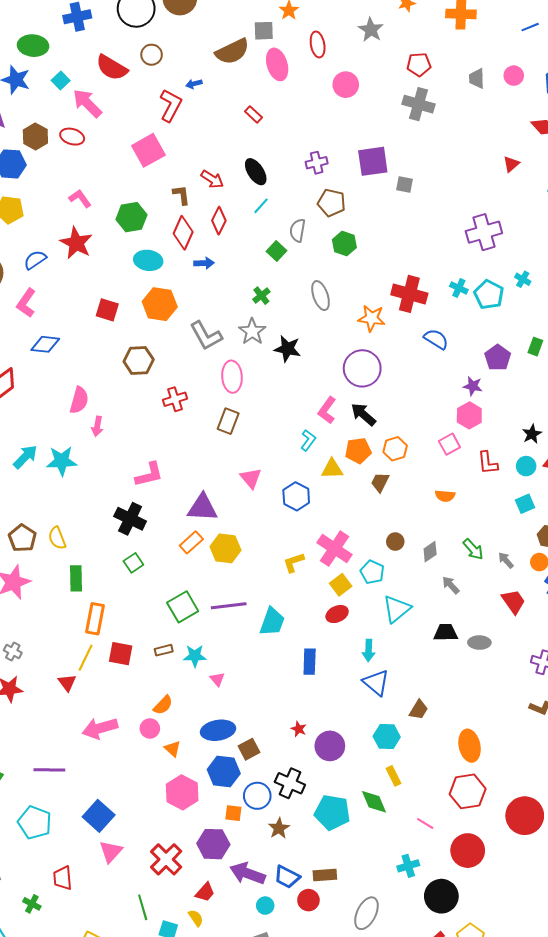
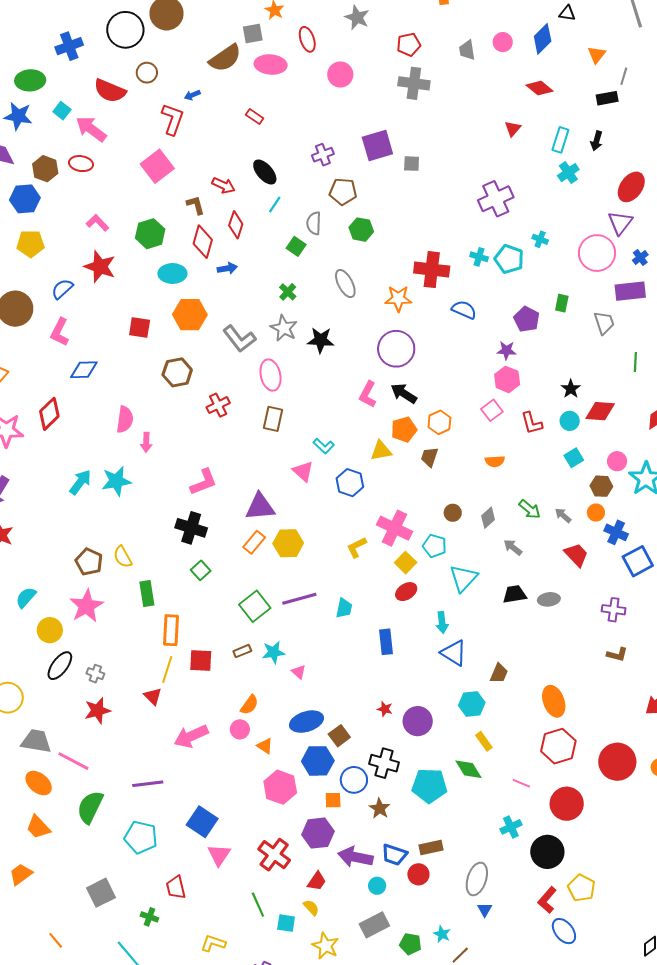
pink ellipse: (277, 64) -> (271, 64), turned -60
cyan L-shape: (308, 440) -> (324, 446), moved, turned 105
cyan trapezoid: (272, 622) -> (344, 608), size x0.7

